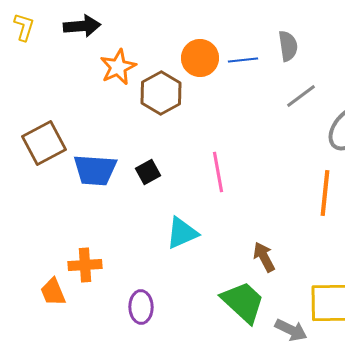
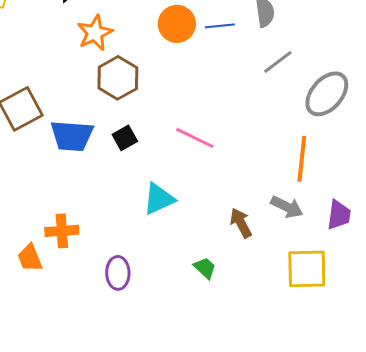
brown hexagon: (161, 93) -> (118, 78), moved
pink line: (218, 172) -> (195, 138), turned -54
green trapezoid: (243, 302) -> (205, 268), moved, size x0.5
gray arrow: (291, 330) -> (287, 207), moved

